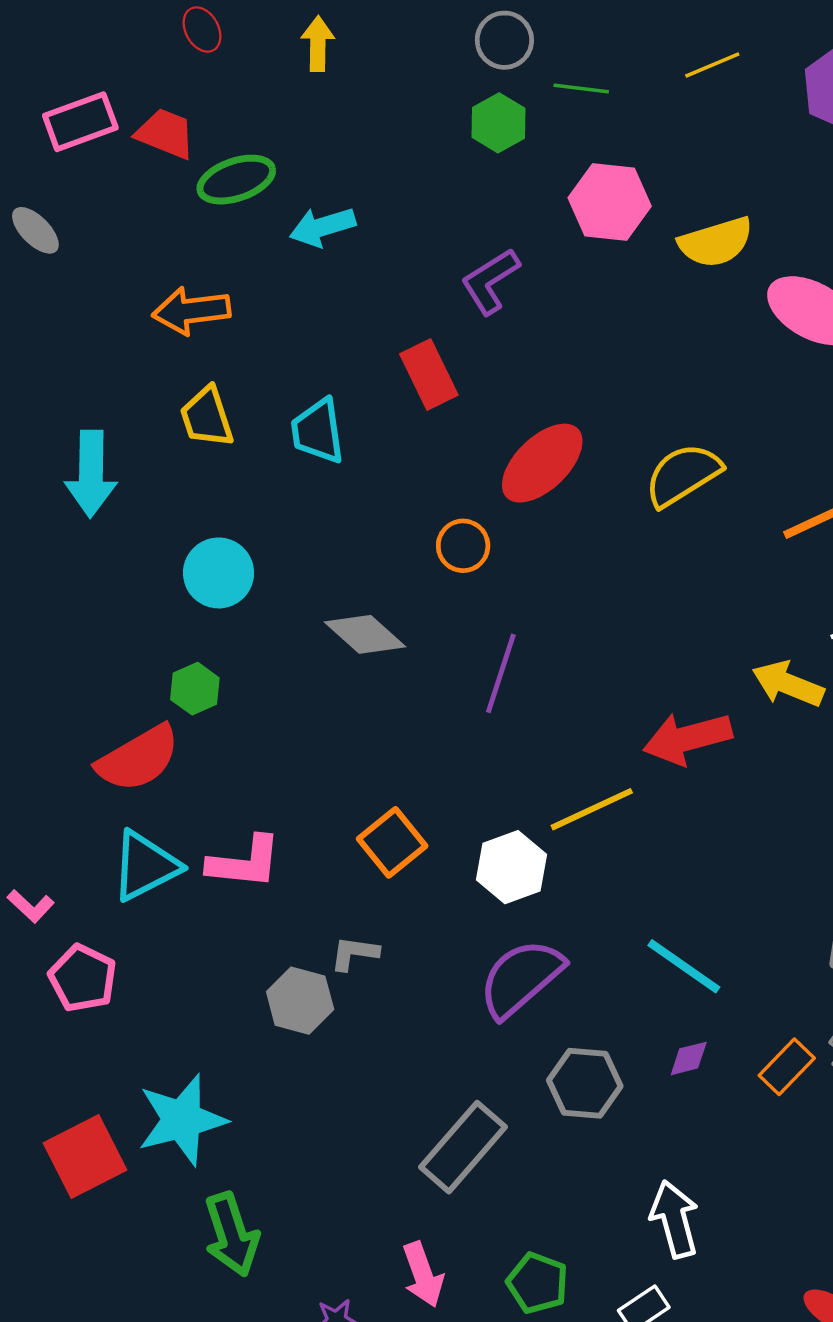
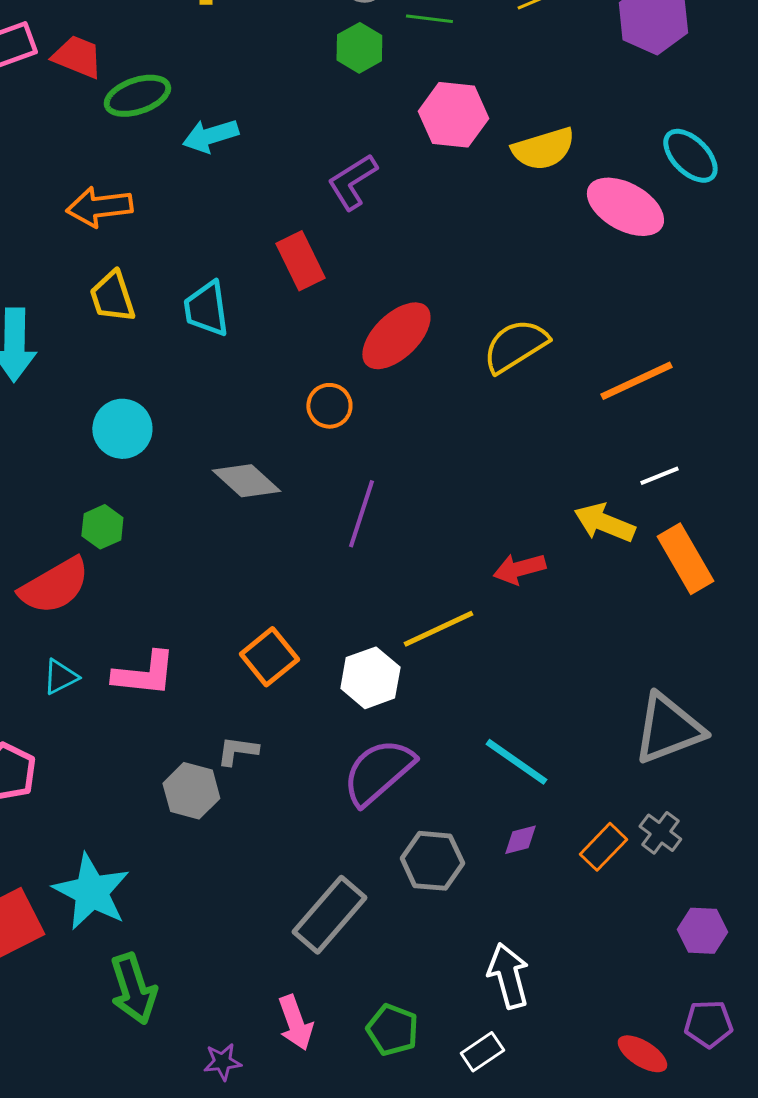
red arrow: (688, 738) -> (519, 569), size x0.7
cyan triangle: (145, 866) -> (60, 677), size x0.6
cyan star: (182, 1120) -> (91, 892), turned -30

